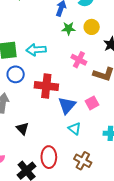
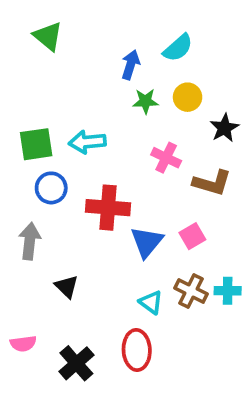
cyan triangle: (74, 129) -> (151, 302), moved
red ellipse: (49, 157) -> (137, 350), moved
brown cross: (83, 161) -> (191, 291), moved

